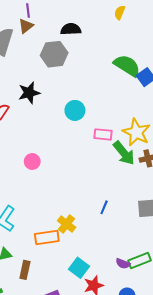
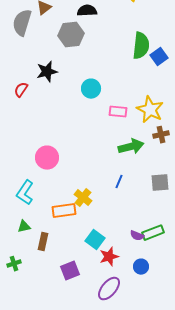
green semicircle: (127, 66) -> (141, 46), turned 64
green arrow: (124, 153) -> (131, 147), moved, turned -65
pink circle: (32, 161) -> (47, 158), moved, size x1.5

